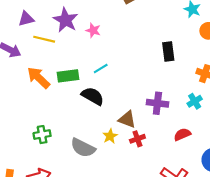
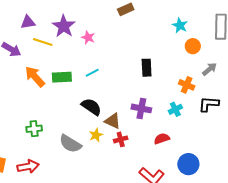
black rectangle: (168, 52) -> (147, 68), moved
black semicircle: (93, 96) -> (91, 107), moved

